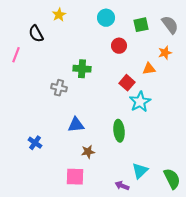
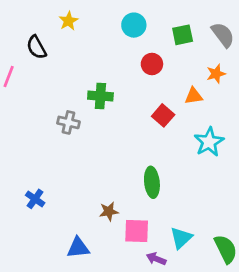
cyan star: (140, 102) -> (209, 142), moved
blue triangle: (76, 125) -> (78, 248), moved
pink square: (75, 177) -> (137, 231), moved

